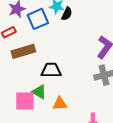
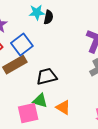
blue square: (38, 19) -> (22, 45), moved
orange triangle: (60, 104) -> (63, 107), turned 49

